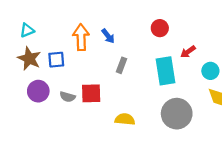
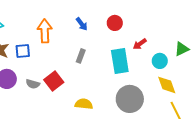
blue arrow: (108, 36) -> (82, 24), moved
red square: (91, 93) -> (54, 81), turned -36

